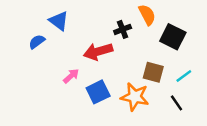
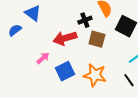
brown square: (153, 72) -> (97, 39), moved

